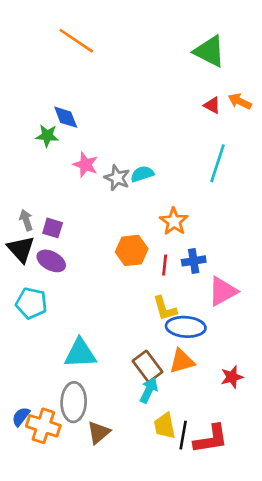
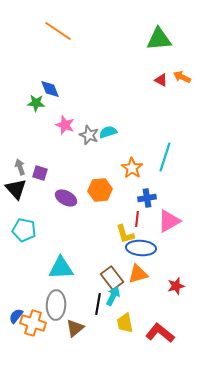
green triangle: (209, 51) -> (159, 39), turned -32
cyan line: (217, 163) -> (165, 157), moved
purple ellipse: (51, 261) -> (66, 198), moved
red line: (165, 265) -> (137, 219), moved
black line: (183, 435) -> (98, 304), moved
red L-shape: (211, 439) -> (160, 333), turned -132

